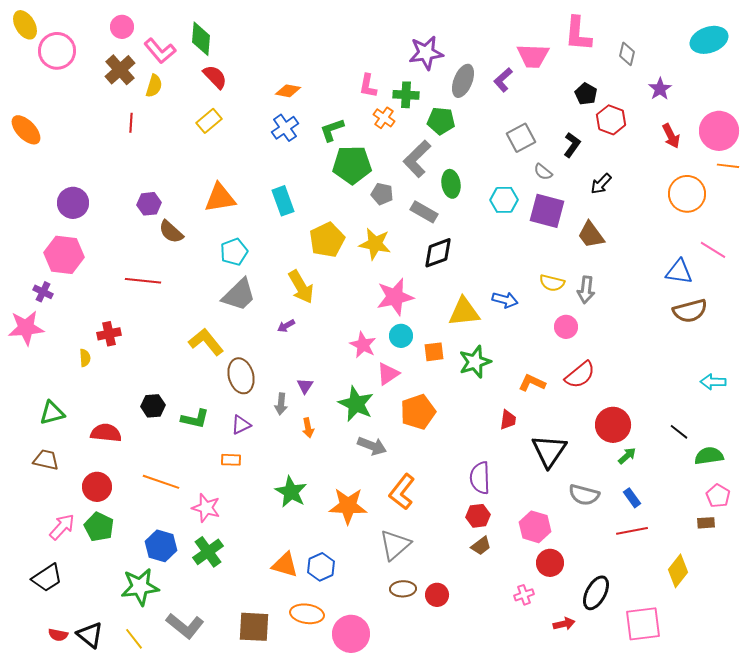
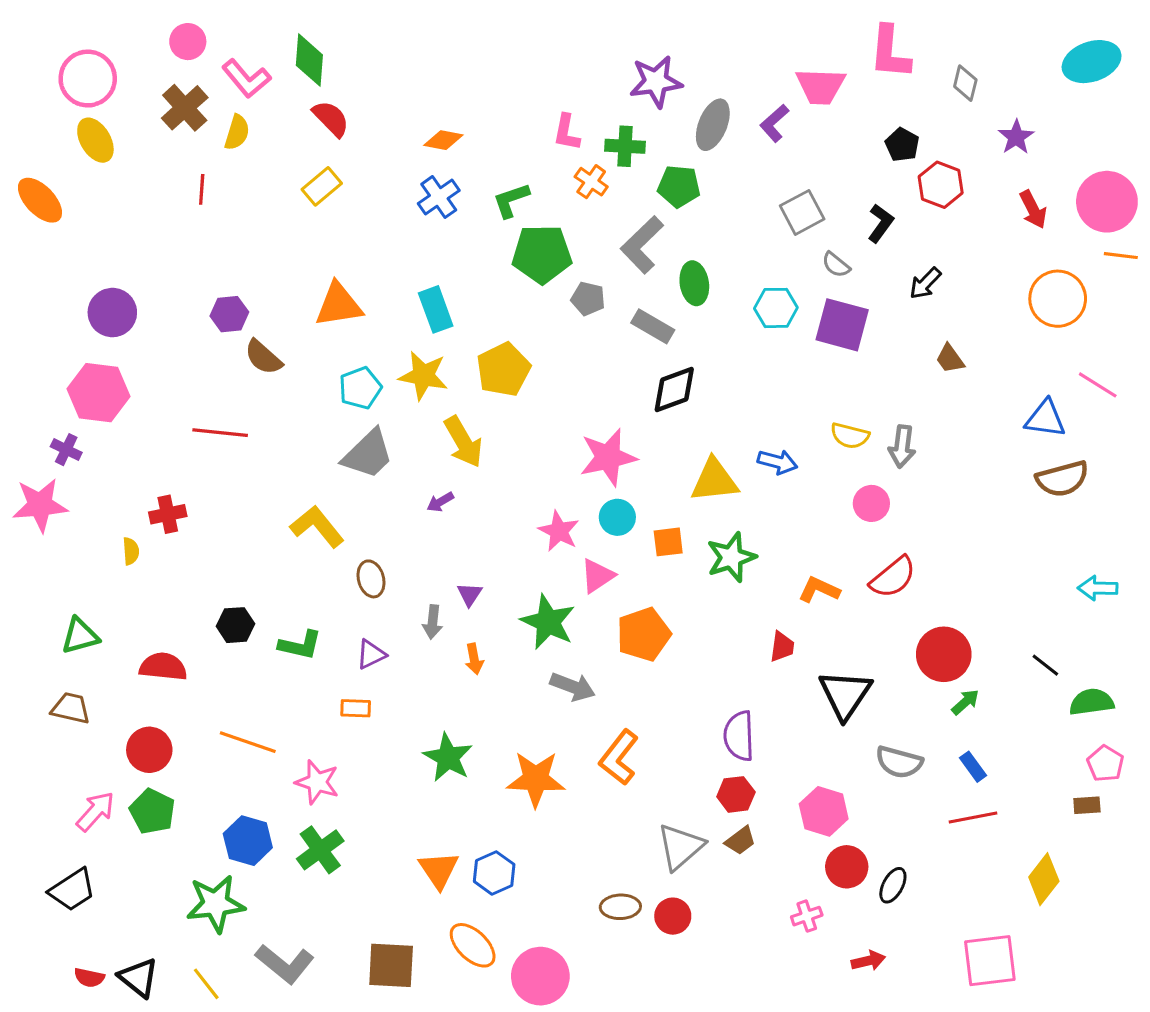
yellow ellipse: (25, 25) -> (95, 140), moved
brown trapezoid: (591, 235) -> (950, 359), moved, size x0.7
yellow star: (375, 244) -> (423, 376), moved
brown ellipse: (241, 376) -> (371, 579), size x0.7
gray triangle: (395, 545) -> (680, 847), moved
orange triangle: (285, 565) -> (439, 870), turned 40
black ellipse: (596, 593) -> (893, 885), moved, size x0.7
orange ellipse: (307, 614) -> (473, 945), turned 36

